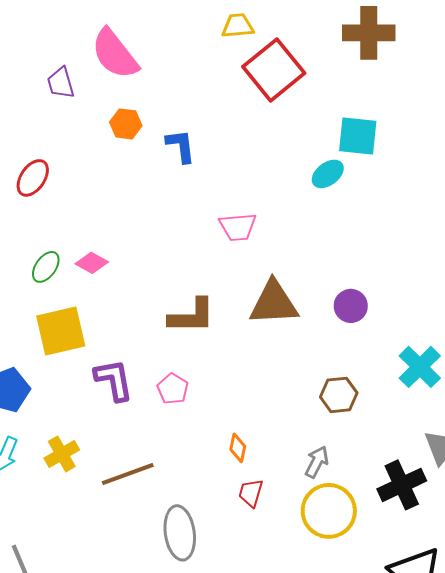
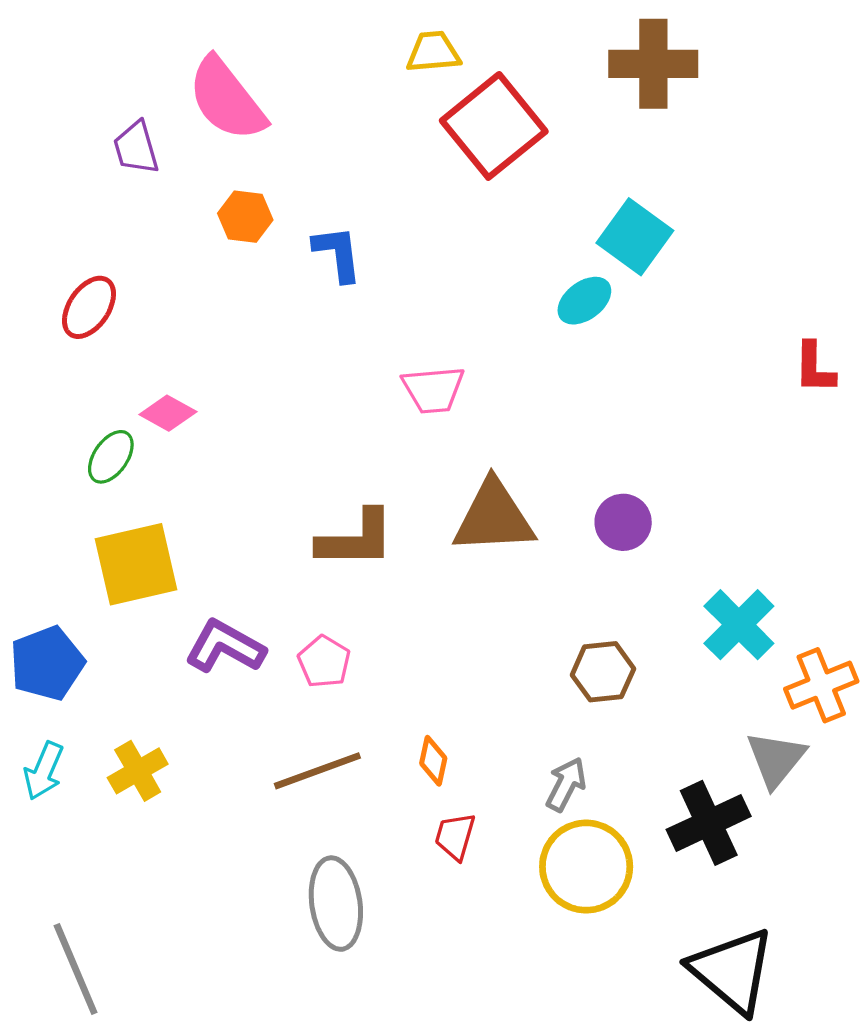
cyan square: (358, 136) -> (635, 237), turned 30
pink diamond: (92, 263) -> (168, 413), moved
purple L-shape: (114, 380) -> (225, 647), turned -51
brown line: (128, 474) -> (317, 771), moved

